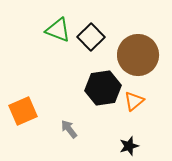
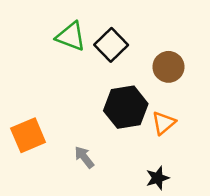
brown circle: (138, 55) -> (168, 67), size x0.6

